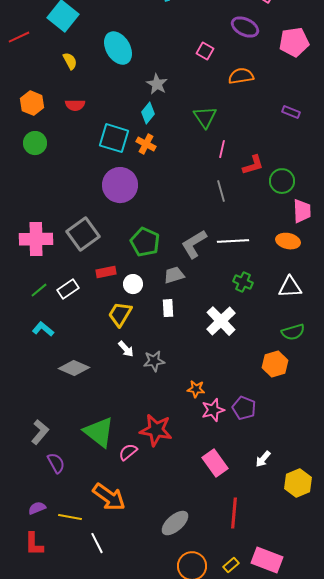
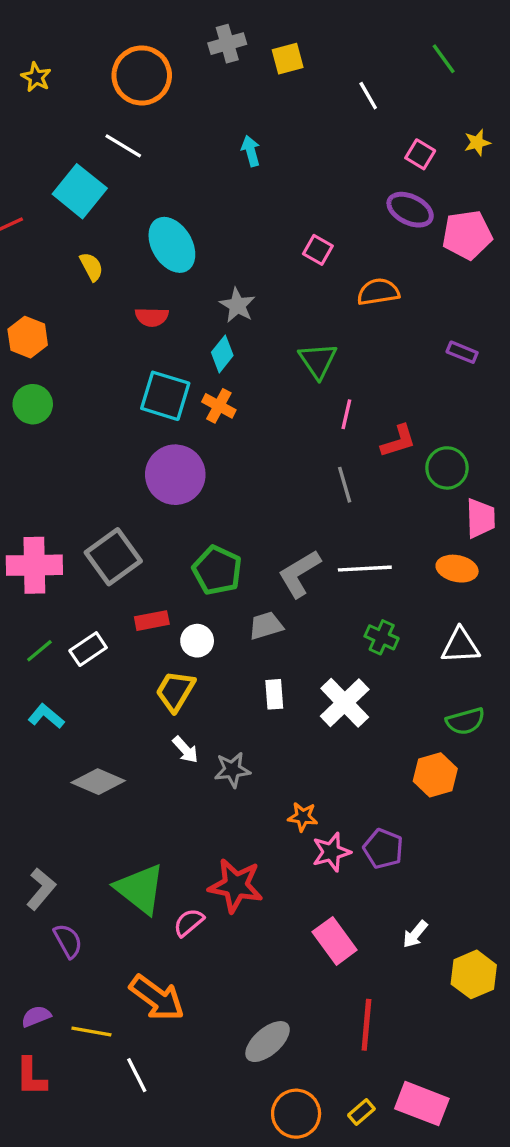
purple ellipse: (245, 27) -> (410, 210), moved
red semicircle: (75, 105) -> (152, 317), moved
white rectangle: (168, 308) -> (274, 694), moved

